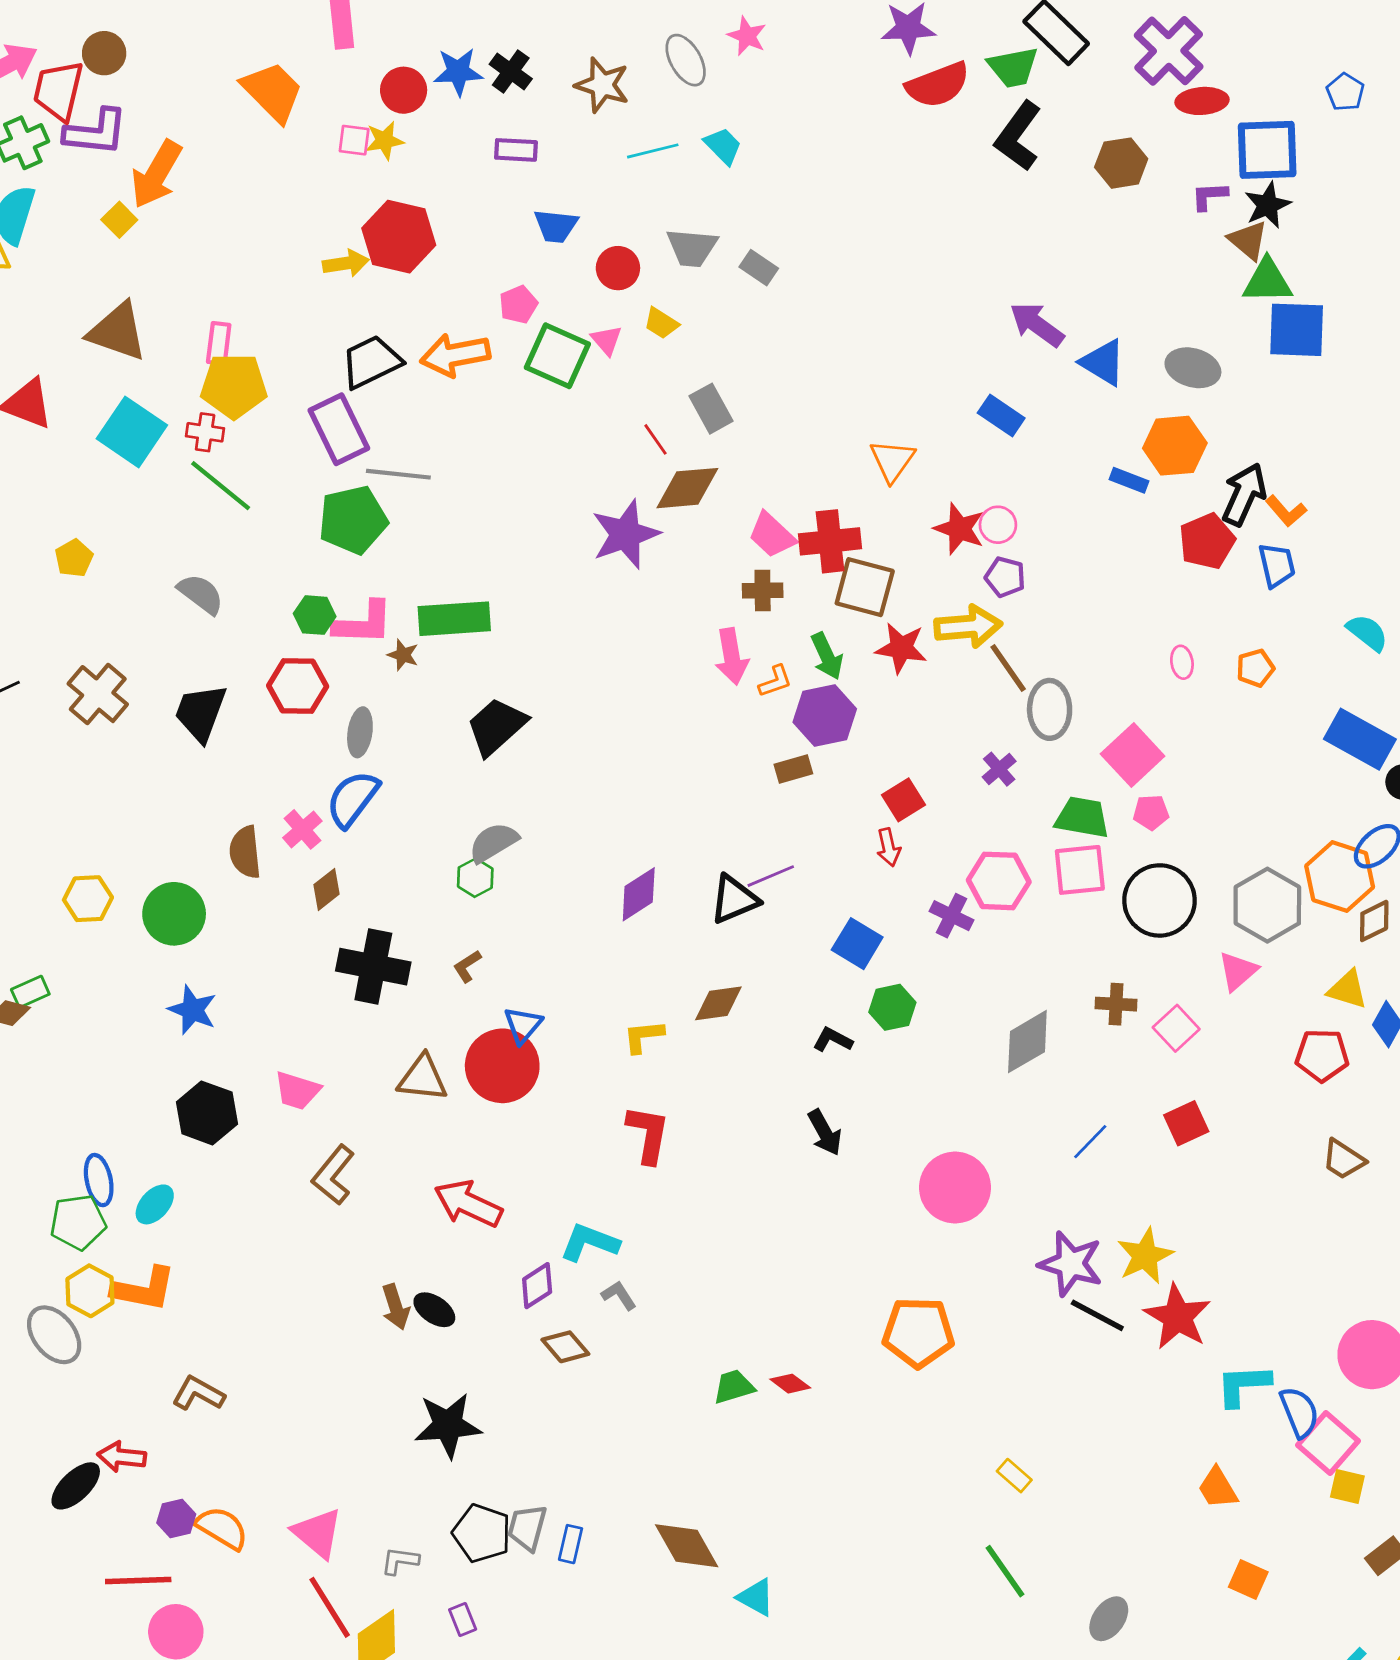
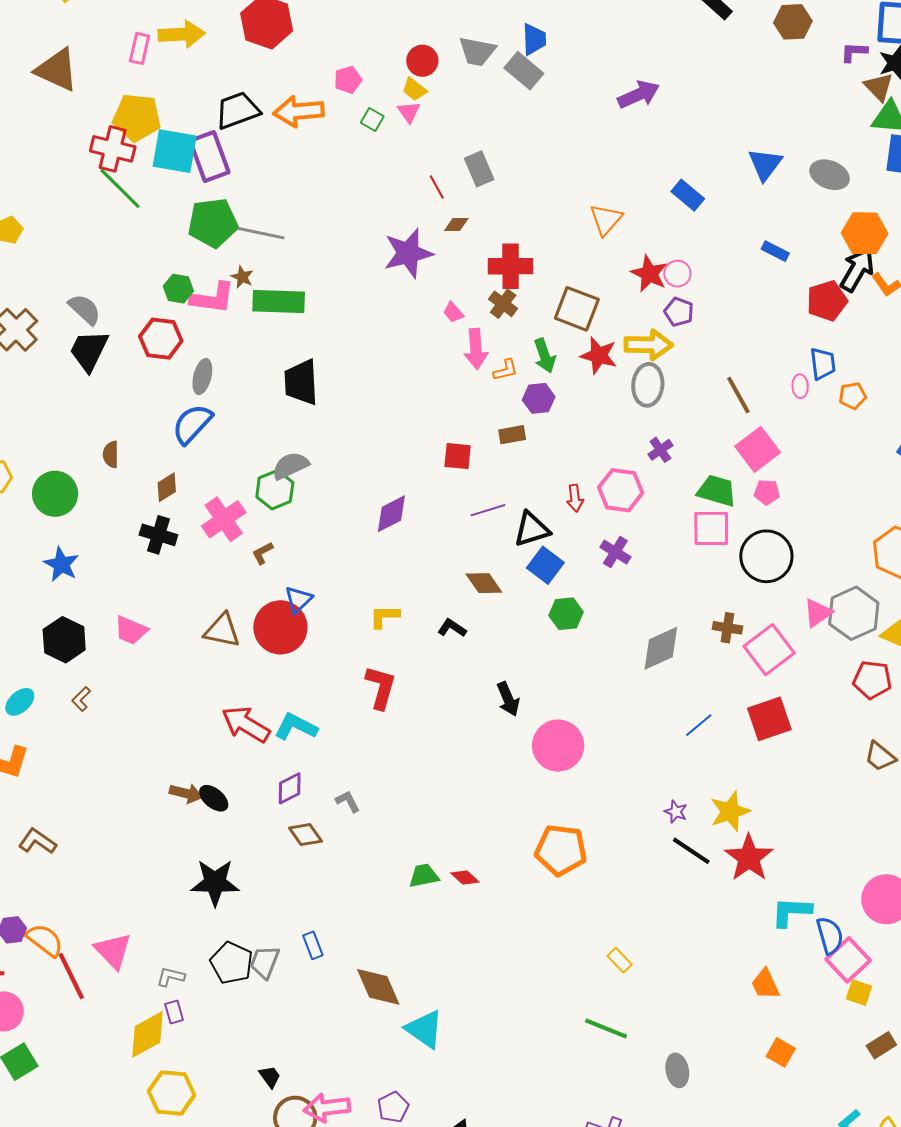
blue trapezoid: (556, 226) -> (534, 39), moved, turned -104
yellow arrow: (346, 263) -> (182, 34), moved, size x1.4
gray rectangle: (759, 268) -> (524, 71), size x1.4
yellow trapezoid: (661, 323) -> (414, 89), moved
purple arrow: (1037, 325) -> (639, 95), moved, turned 114
pink rectangle: (219, 343) -> (140, 48), moved
green square: (557, 356) -> (372, 119), size x0.5
blue triangle: (1103, 362) -> (765, 164), turned 30
cyan square: (132, 432) -> (175, 151), moved, turned -30
red cross: (205, 432) -> (113, 149), size x1.6
orange hexagon: (1175, 446) -> (865, 233), moved
gray line: (398, 474) -> (261, 233), moved
brown diamond: (687, 488) -> (456, 224), size x0.5
pink trapezoid: (772, 535) -> (453, 312), moved, size x0.6
red cross: (830, 541) -> (511, 266), moved
blue trapezoid: (1277, 565) -> (823, 364), moved
brown cross: (763, 591) -> (503, 304), turned 32
gray semicircle: (201, 594) -> (85, 309), moved
brown star: (403, 655) -> (242, 277), moved
brown line: (1008, 668) -> (738, 395), moved
gray ellipse: (1050, 709) -> (648, 385), moved
purple hexagon: (825, 715) -> (539, 398), size x0.7
black trapezoid: (496, 726) -> (301, 382), turned -57
red square: (903, 800) -> (458, 456), moved, turned 32
pink cross: (302, 829) -> (224, 519), moved, size x1.5
brown semicircle: (245, 852) -> (111, 454), size x0.7
green hexagon: (475, 878) -> (275, 490), size x1.4
pink hexagon: (999, 881) -> (621, 490), moved
black triangle: (734, 899) -> (532, 529), moved
gray hexagon: (1267, 905) -> (854, 613), moved
black cross: (373, 967) -> (158, 535), moved, size x0.7
brown diamond: (718, 1003) -> (484, 583), moved, turned 57
pink square: (1176, 1028) -> (769, 650), size x1.5
black L-shape: (833, 1040) -> (452, 628), moved
red square: (1186, 1123) -> (769, 719), size x1.4
brown L-shape: (333, 1175) -> (81, 699), moved, size x0.6
pink circle: (955, 1188) -> (558, 746), moved
cyan L-shape: (590, 1242) -> (296, 727), moved
purple star: (1071, 1264) -> (676, 812), size x0.5
brown arrow: (396, 1307) -> (186, 793), turned -64
blue rectangle: (571, 1544) -> (313, 945), moved, turned -40
green line: (1005, 1571) -> (606, 1028), turned -39
cyan triangle: (756, 1597) -> (424, 1029), size x1.4
red line: (330, 1607) -> (71, 976), moved
purple rectangle: (463, 1619) -> (174, 1012), moved
gray ellipse: (1109, 1619) -> (677, 1070), turned -52

